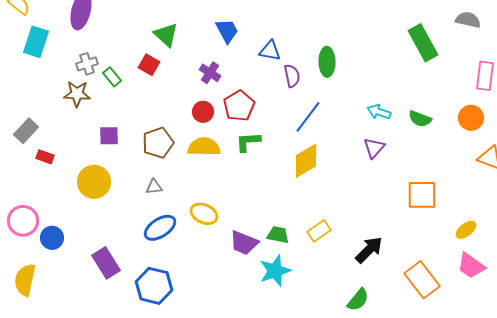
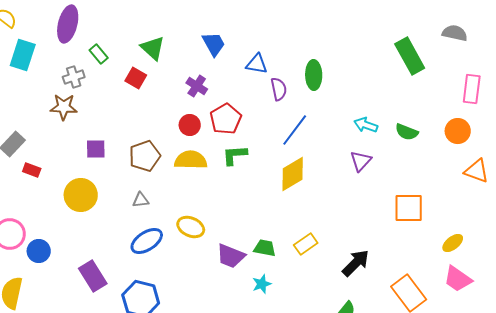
green rectangle: (112, 77) -> (99, 54), moved
cyan star: (275, 271) -> (262, 284), size x0.6

